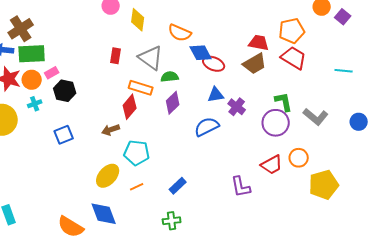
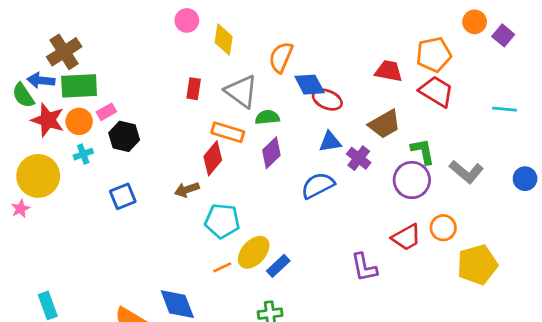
orange semicircle: (180, 33) -> (281, 57), turned 90
brown trapezoid: (255, 64) -> (385, 124), moved
yellow ellipse: (108, 176) -> (254, 252), moved

